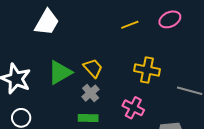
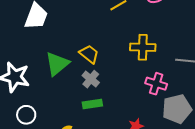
pink cross: (133, 108) -> (156, 84), moved

